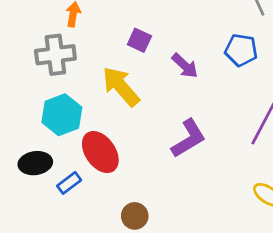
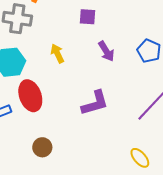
purple square: (139, 40) -> (88, 17), moved, turned -36
yellow arrow: (121, 86) -> (57, 53), size x0.6

